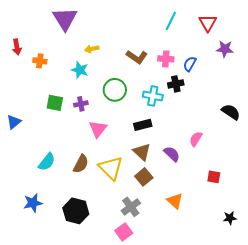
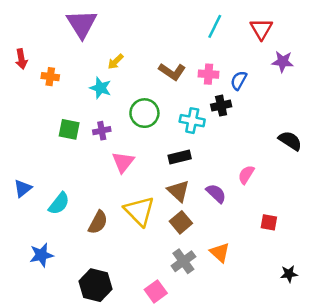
yellow arrow: (92, 49) -> (116, 62), turned -32
blue triangle: (14, 122) -> (23, 188), moved
brown semicircle: (81, 164) -> (98, 222), moved
gray cross: (131, 207) -> (183, 261), moved
black hexagon: (76, 211) -> (95, 285), moved

